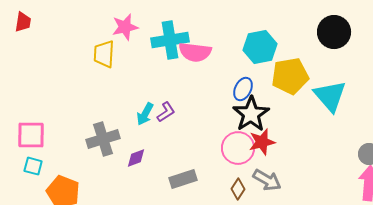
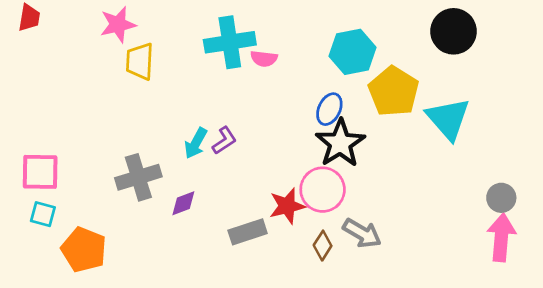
pink star: (125, 27) -> (118, 25), moved
pink semicircle: (195, 52) -> (264, 59), size x0.6
yellow pentagon: (290, 76) -> (393, 91), turned -30
red star: (262, 142) -> (287, 206), moved

